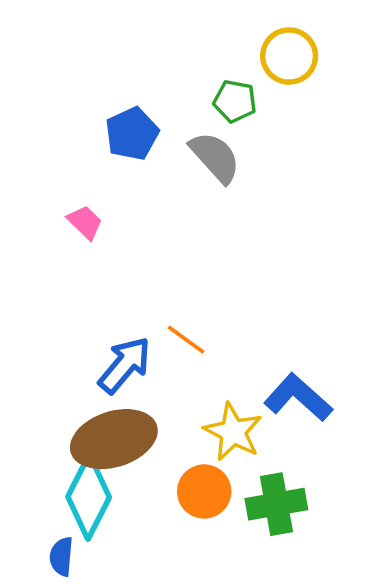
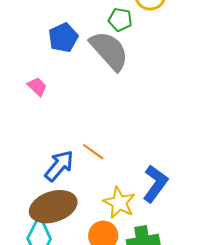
gray semicircle: (215, 157) -> (109, 51), size x1.4
blue L-shape: (298, 398) -> (155, 184), turned 84

